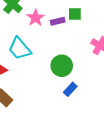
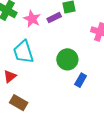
cyan trapezoid: (20, 49) -> (23, 52), turned 35

